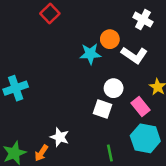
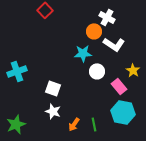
white cross: (143, 20) -> (107, 17), moved
cyan star: (90, 54) -> (83, 53), moved
white square: (103, 109) -> (53, 88), moved
orange arrow: (41, 153) -> (74, 124), moved

